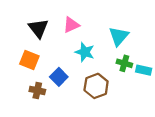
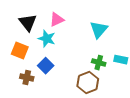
cyan star: (85, 52) -> (47, 39), moved
green cross: (124, 63) -> (99, 63), moved
brown hexagon: (96, 86) -> (88, 83), moved

